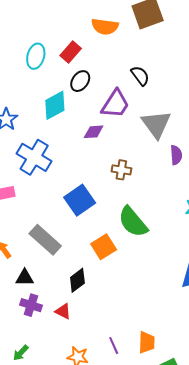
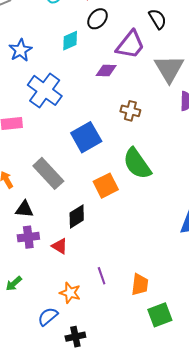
cyan diamond: (55, 105) -> (70, 41), size x0.7
purple cross: (31, 305) -> (28, 237), turned -30
purple line: (114, 345) -> (102, 276), moved

